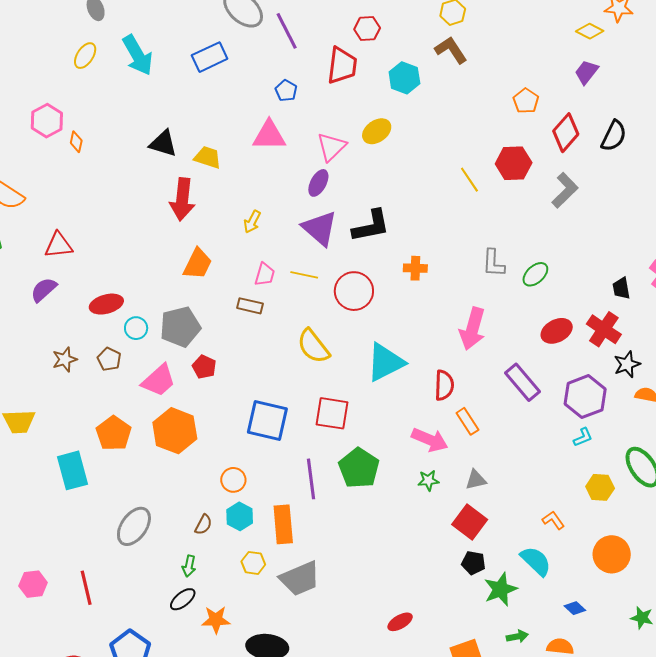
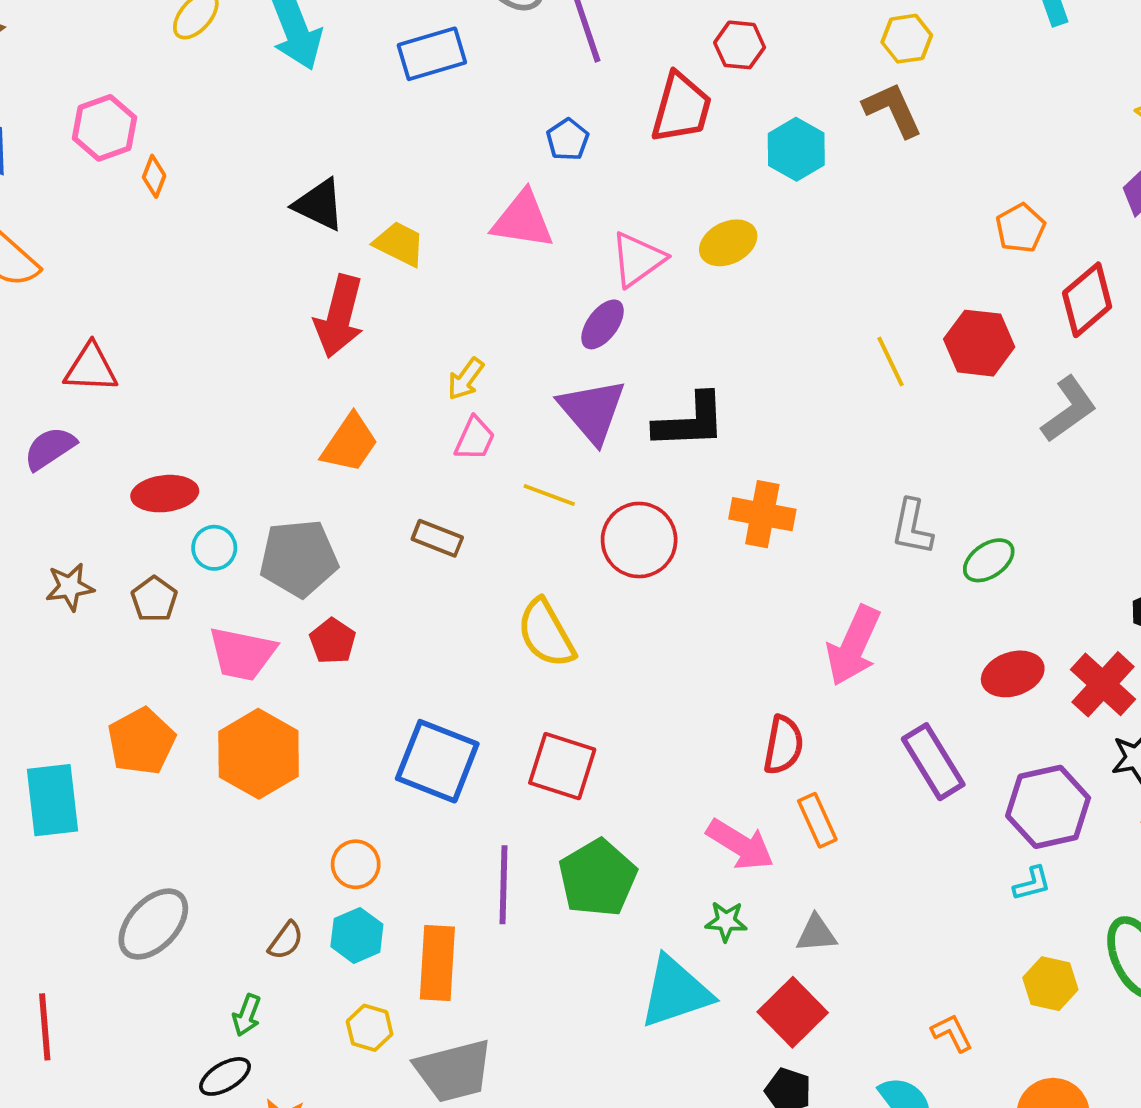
orange cross: (415, 268) -> (762, 514), size x1.4
pink trapezoid: (265, 274) -> (475, 439), moved
cyan triangle: (385, 362) -> (676, 992), moved
pink trapezoid: (159, 380) -> (242, 654), turned 45

